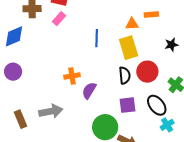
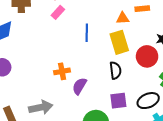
pink rectangle: (59, 19) -> (58, 12), moved
red circle: (147, 72) -> (147, 56), moved
black ellipse: (157, 105) -> (148, 101), turned -75

